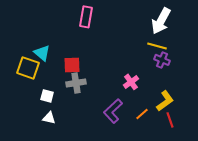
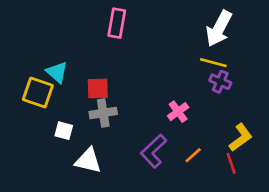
yellow L-shape: (165, 101) -> (241, 137), moved
white triangle: (49, 118) -> (88, 161), moved, size x1.5

